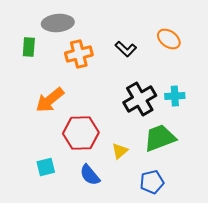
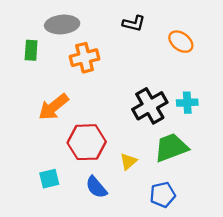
black L-shape: (126, 49) -> (134, 23), moved, turned -30

